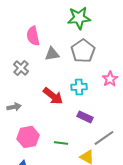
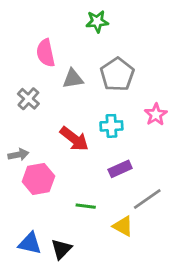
green star: (79, 18) -> (97, 21), moved, size x0.7
purple rectangle: (85, 117) -> (120, 169), turned -49
pink hexagon: (28, 137) -> (38, 179), moved

